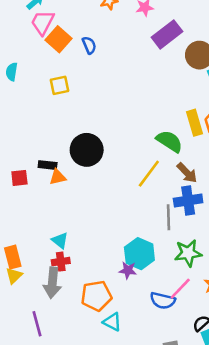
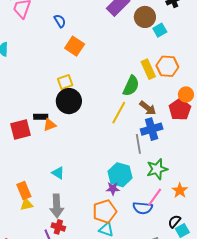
orange square: (59, 39) -> (75, 46), moved
yellow square: (59, 85) -> (65, 82), moved
green semicircle: (169, 141) -> (131, 86), turned 90
red square: (19, 178) -> (21, 129), size x1.5
red cross: (61, 262) -> (58, 227), moved, turned 32
yellow triangle: (14, 276) -> (27, 205), turned 40
orange pentagon: (96, 296) -> (105, 212), moved

